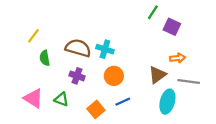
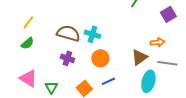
purple square: (172, 27) -> (168, 14), moved, turned 35
green semicircle: (45, 58) -> (27, 43), moved, turned -120
green triangle: (61, 99) -> (51, 87), moved, turned 40

